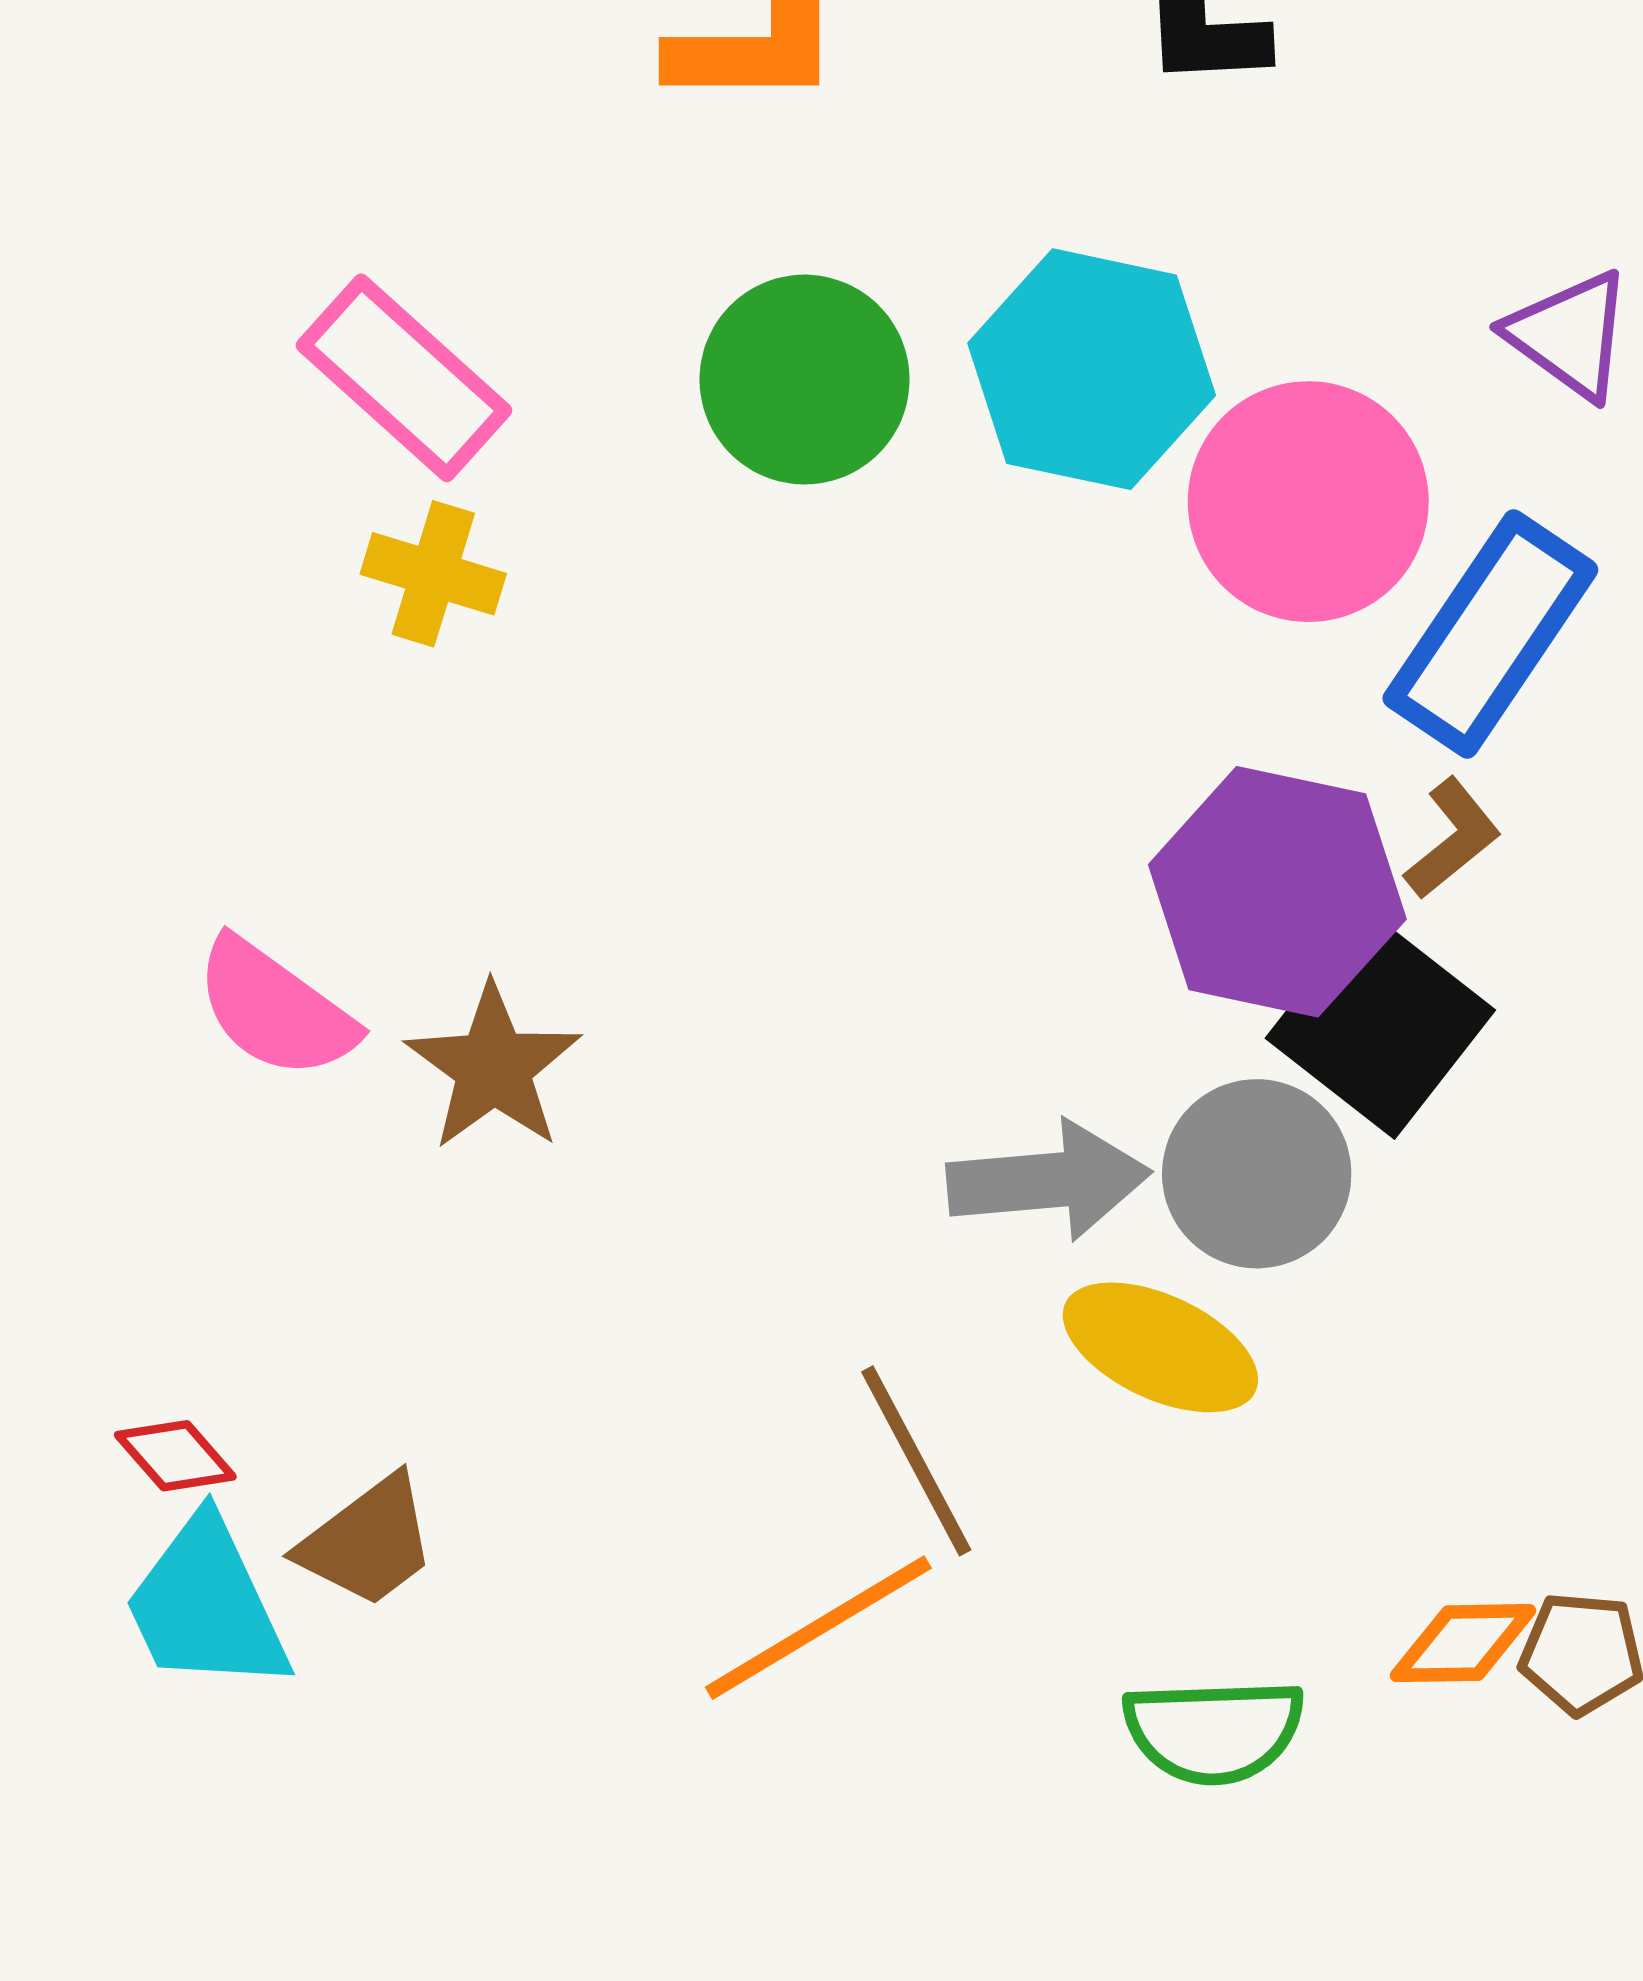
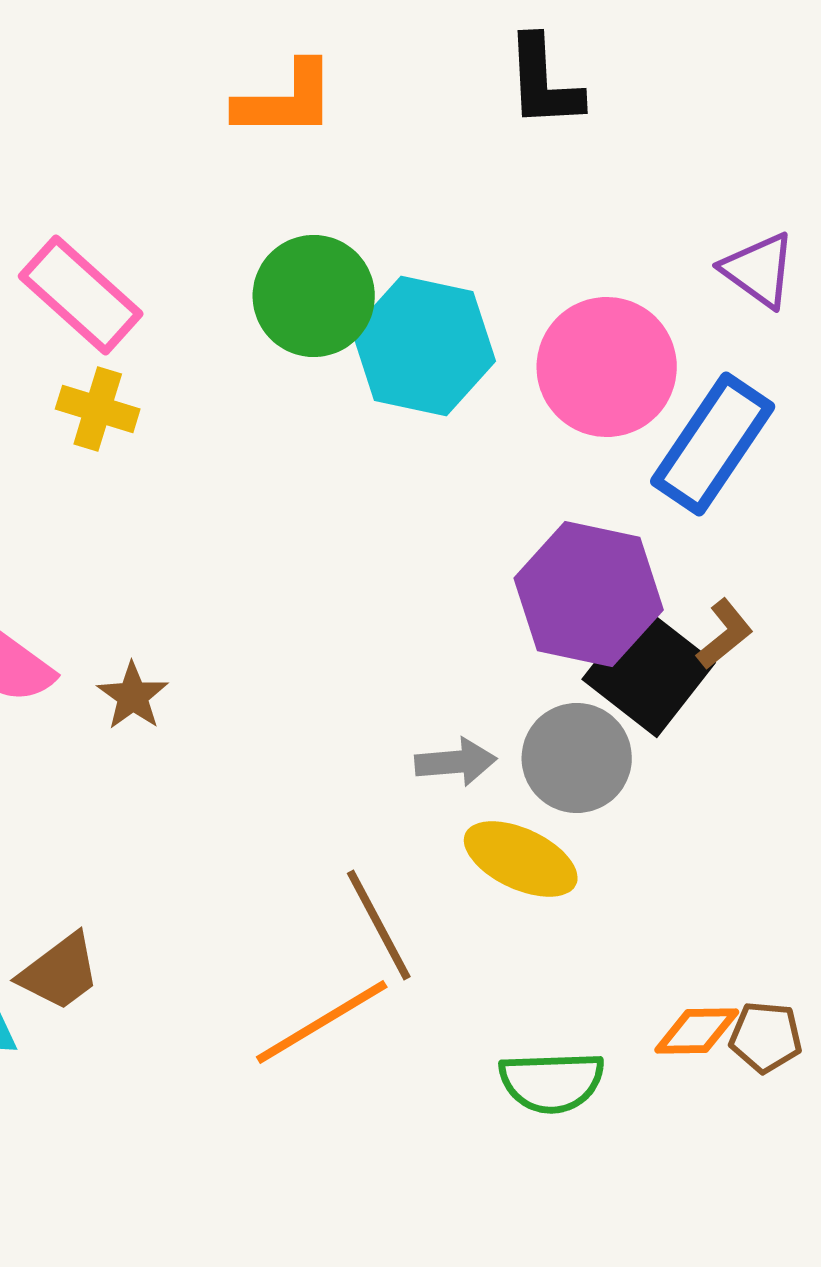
cyan hexagon: (1092, 369) -> (424, 346), moved
brown L-shape: (1453, 839) -> (725, 634), moved
brown star: (493, 1067) -> (133, 696), size x0.7
gray arrow: (1049, 1181) -> (456, 762), size x0.7

